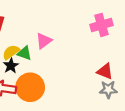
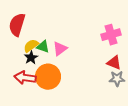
pink cross: (102, 25) -> (111, 35), moved
pink triangle: (44, 41) -> (60, 49), moved

